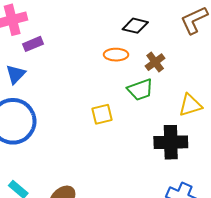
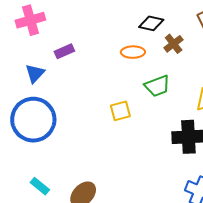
purple rectangle: (33, 44) -> (64, 51), moved
brown cross: (155, 62) -> (174, 44), moved

